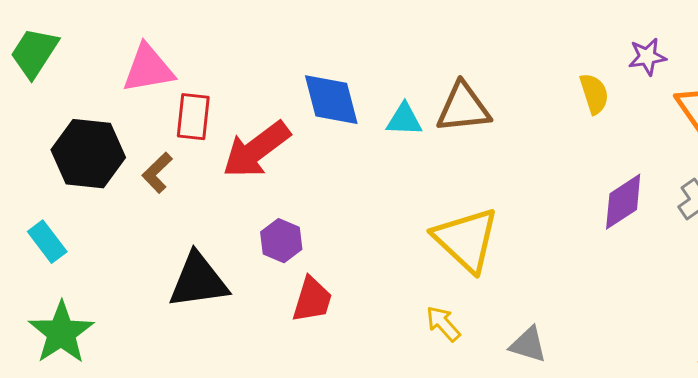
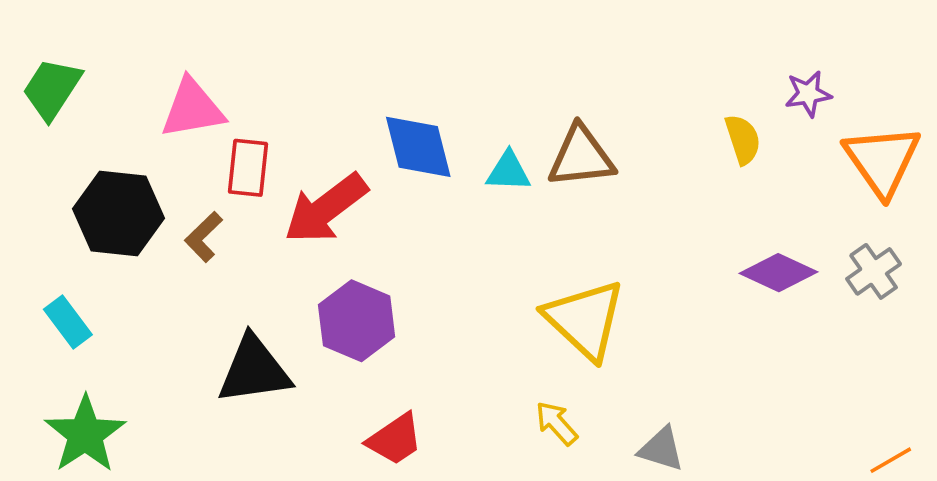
purple diamond: (623, 202) -> (779, 273), turned 58
purple hexagon: (281, 241) -> (357, 321), size x1.5
red trapezoid: (312, 300) -> (395, 439), moved, turned 39

